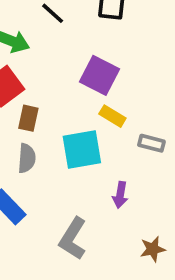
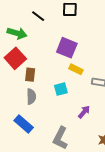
cyan square: (82, 150) -> (61, 89), size x0.6
purple arrow: (120, 195) -> (84, 112), turned -144

